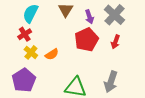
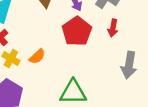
gray arrow: (111, 82) -> (129, 65), moved

